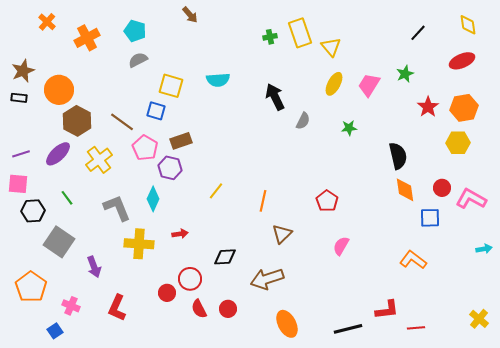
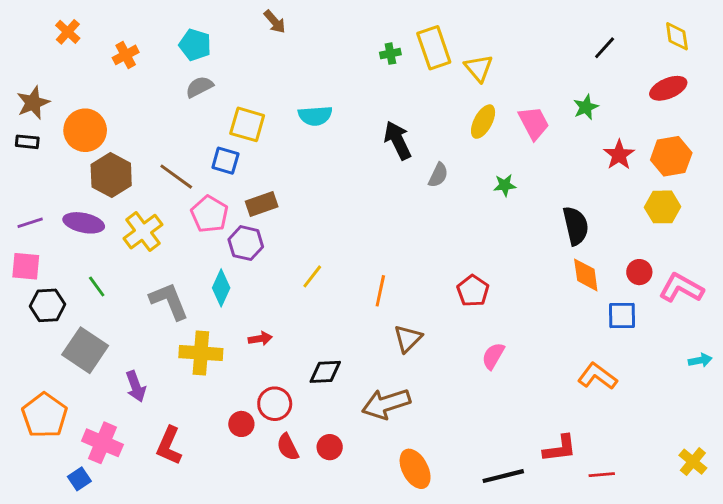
orange cross: (87, 38) -> (126, 55), size x0.7
pink trapezoid: (369, 85) -> (534, 123), turned 120
purple ellipse: (58, 154) -> (84, 223), turned 56
pink cross: (71, 306) -> (102, 443), size x1.5

